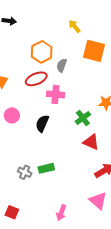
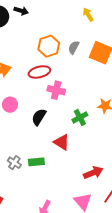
yellow arrow: (75, 26) -> (88, 15), moved
gray semicircle: (62, 65) -> (74, 47), moved
red triangle: (91, 142) -> (62, 142), moved

